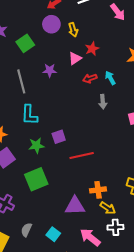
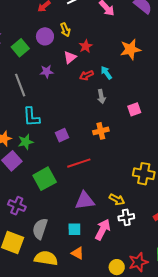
purple circle: (51, 24) -> (45, 36), moved
green star: (36, 145) -> (26, 142), moved
red line: (82, 155) -> (79, 163), moved
orange cross: (98, 190) -> (101, 131), moved
gray semicircle: (26, 230) -> (40, 229), size x1.5
cyan square: (53, 234) -> (74, 229), moved, turned -32
pink arrow: (90, 237) -> (103, 230), turned 85

